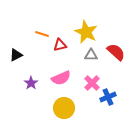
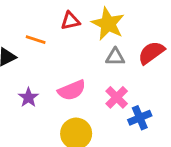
orange line: (42, 34) -> (36, 40), moved
red triangle: (60, 45) -> (70, 21), moved
red semicircle: (116, 52) -> (151, 53), turned -78

